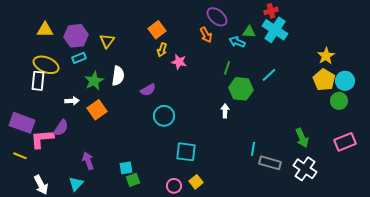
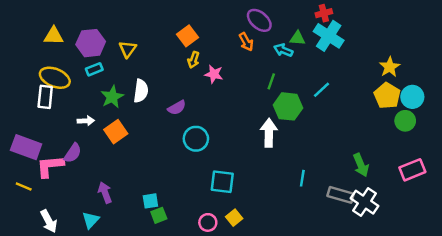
white arrow: (225, 111) -> (269, 133), size x1.6
gray rectangle: (270, 163) -> (341, 195), moved

